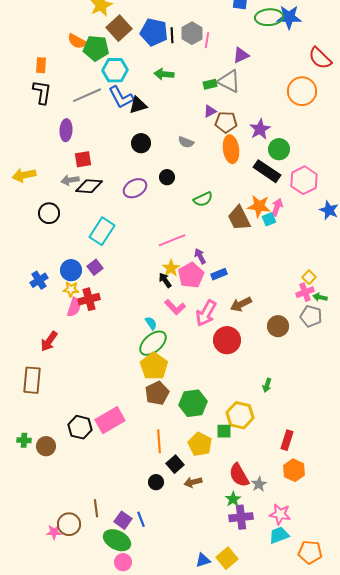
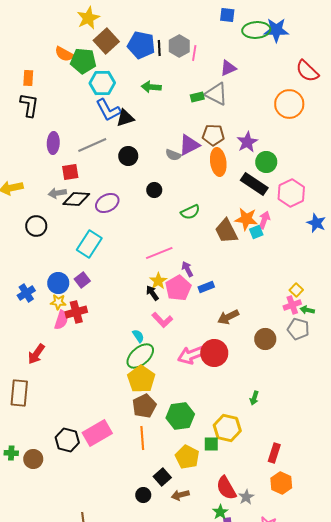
gray line: (87, 95) -> (92, 145), moved
purple triangle: (210, 111) -> (189, 145), moved, size x1.6
purple ellipse: (135, 188) -> (107, 203), moved
pink arrow: (206, 313) -> (191, 355), moved, turned 40
orange line: (159, 441) -> (142, 438), moved

